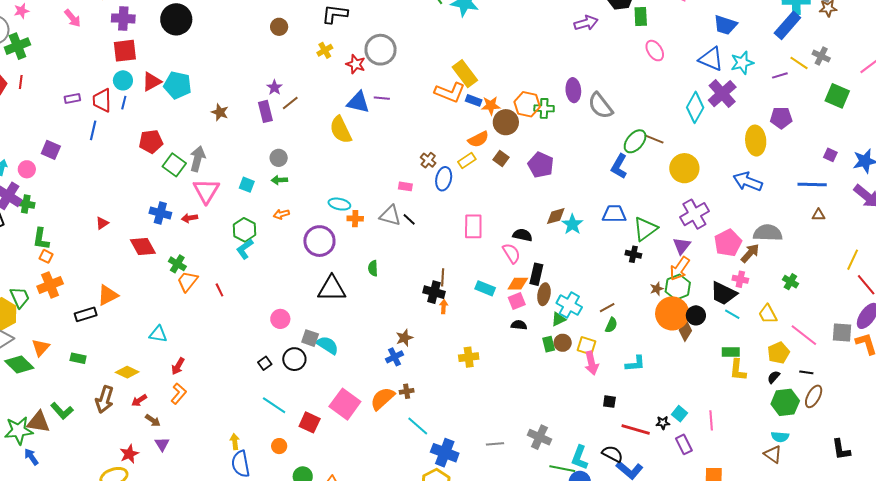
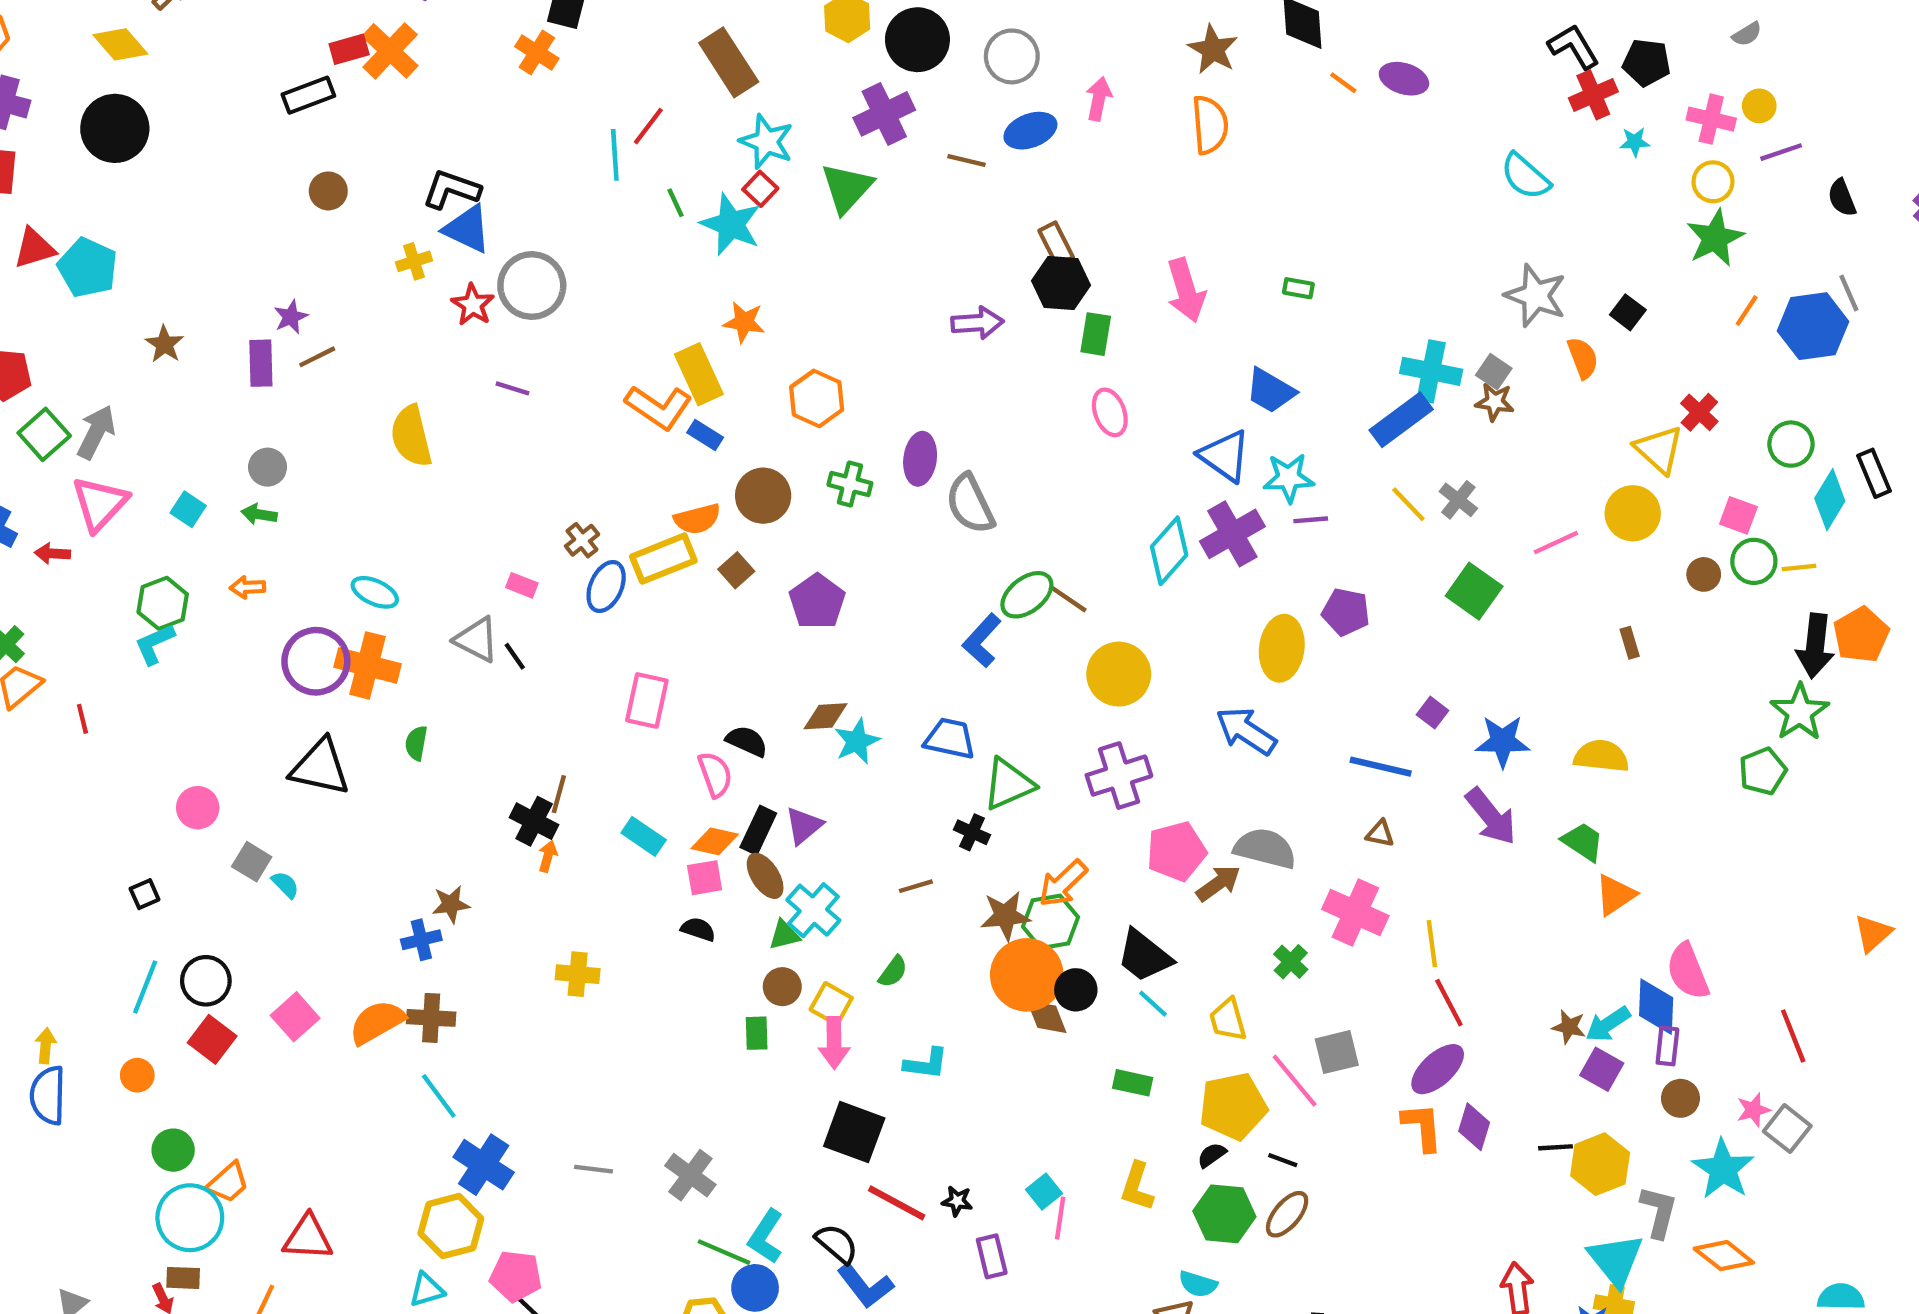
purple line: (780, 75) -> (1311, 520), moved
blue triangle: (358, 102) -> (467, 229), moved
orange hexagon: (527, 104) -> (817, 398), moved
orange star: (491, 106) -> (744, 322), moved
yellow rectangle: (467, 160) -> (663, 559), size x1.6
orange cross: (355, 219) -> (368, 665), moved, size x1.8
purple triangle: (682, 246) -> (804, 826), moved
yellow line: (853, 260) -> (1432, 944), turned -45
pink cross: (740, 279) -> (1355, 912), moved, size x1.8
brown star: (657, 289) -> (1005, 916), size x1.6
brown ellipse: (544, 294) -> (765, 876), turned -55
brown line: (607, 308) -> (916, 886), moved
brown diamond: (685, 330) -> (1047, 1017), turned -65
gray square: (842, 333) -> (1337, 1052), moved, turned -30
green rectangle: (549, 344) -> (757, 1033), moved
cyan semicircle: (328, 345) -> (285, 885), size x0.6
yellow pentagon: (779, 353) -> (1233, 1106), size x1.4
black circle: (294, 359) -> (206, 981), moved
yellow L-shape: (738, 370) -> (1137, 1187), moved
brown cross: (407, 391) -> (431, 1018), size x1.5
black square: (609, 402) -> (854, 1132), size x2.0
pink square: (345, 404) -> (295, 1017), size x0.7
cyan line: (274, 405) -> (145, 987), turned 65
cyan square: (680, 414) -> (1044, 1192), moved

